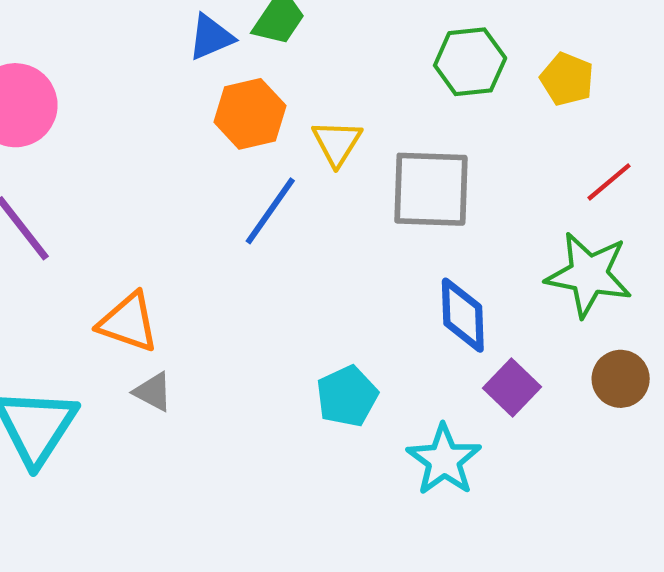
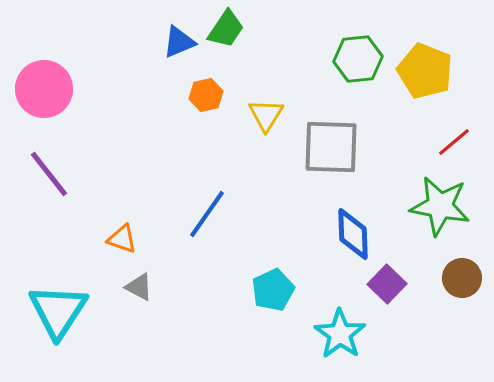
yellow pentagon: (567, 79) -> (425, 71), size x1.5
orange hexagon: (250, 114) -> (206, 95), size x0.7
blue line: (270, 211) -> (207, 214), moved
orange triangle: (128, 322) -> (122, 239), size x0.7

